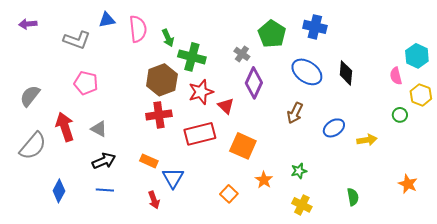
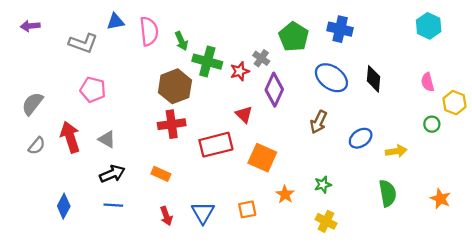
cyan hexagon: (417, 56) -> (429, 26), moved
red star: (201, 92) -> (240, 71), moved, size x0.7
gray semicircle: (33, 146) -> (37, 146), moved, size x0.6
blue triangle: (173, 178) -> (203, 213), moved
orange square: (229, 194) -> (247, 209), turned 36
green semicircle: (353, 197) -> (388, 193), moved, size x1.4

